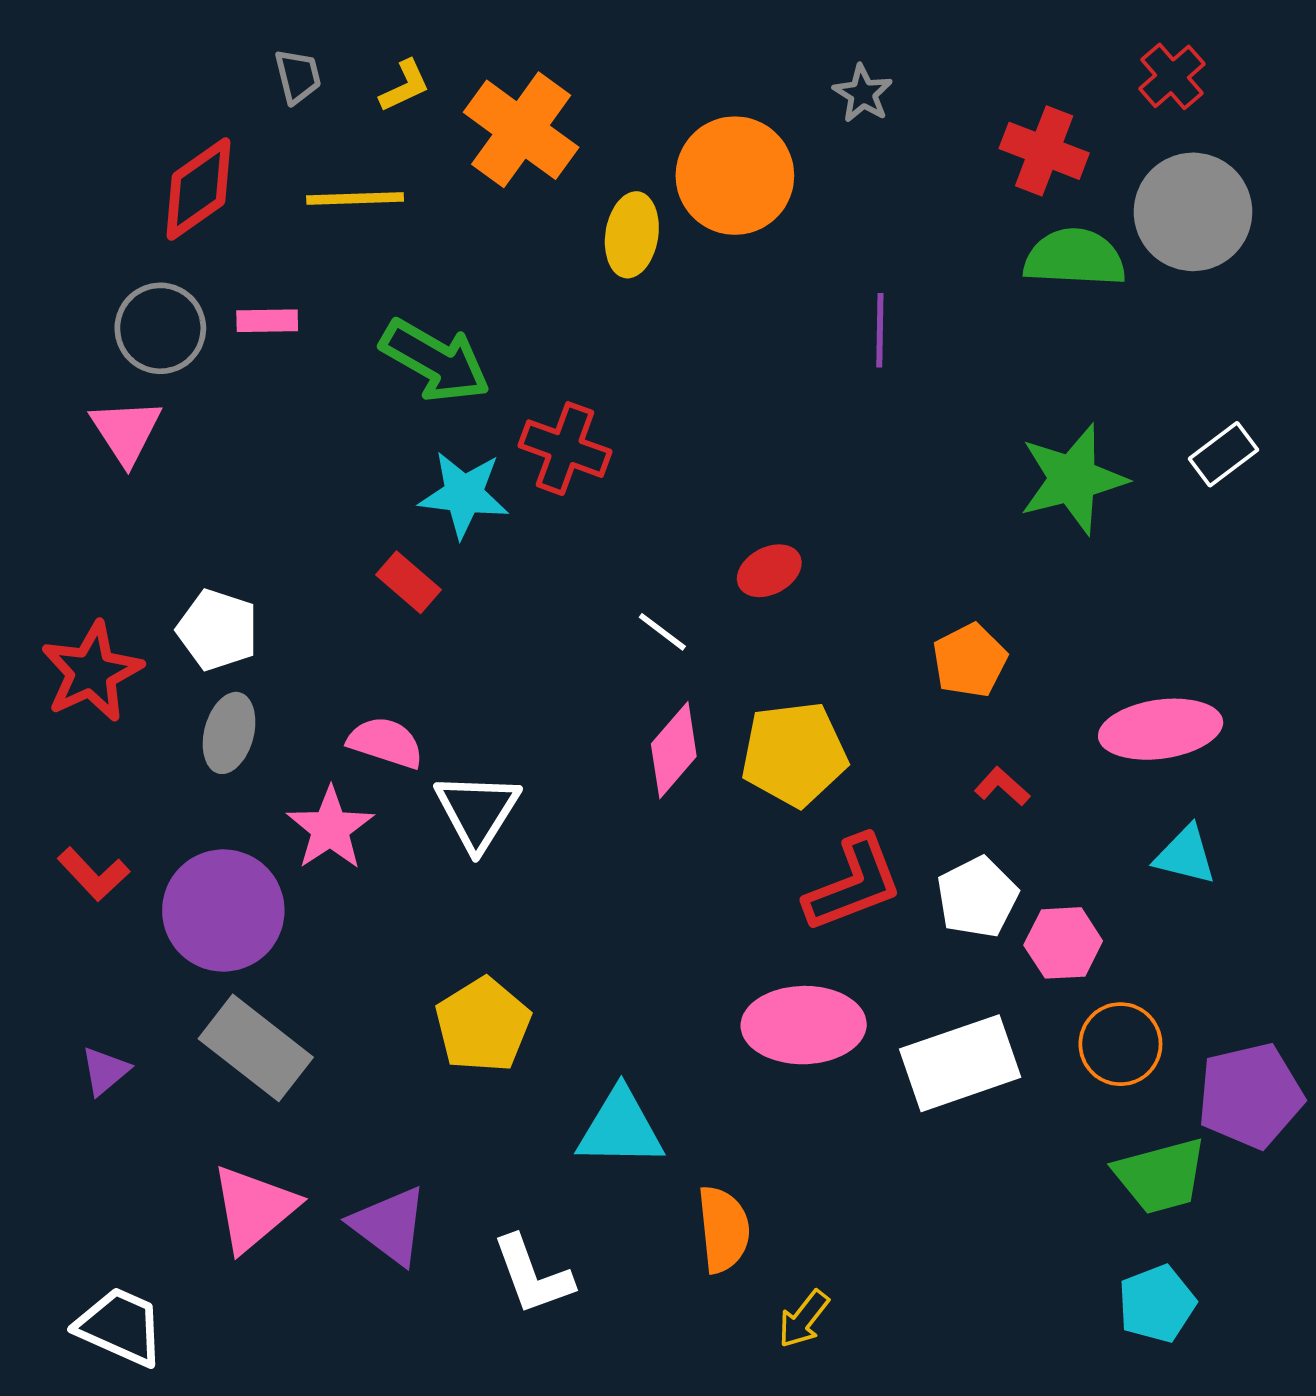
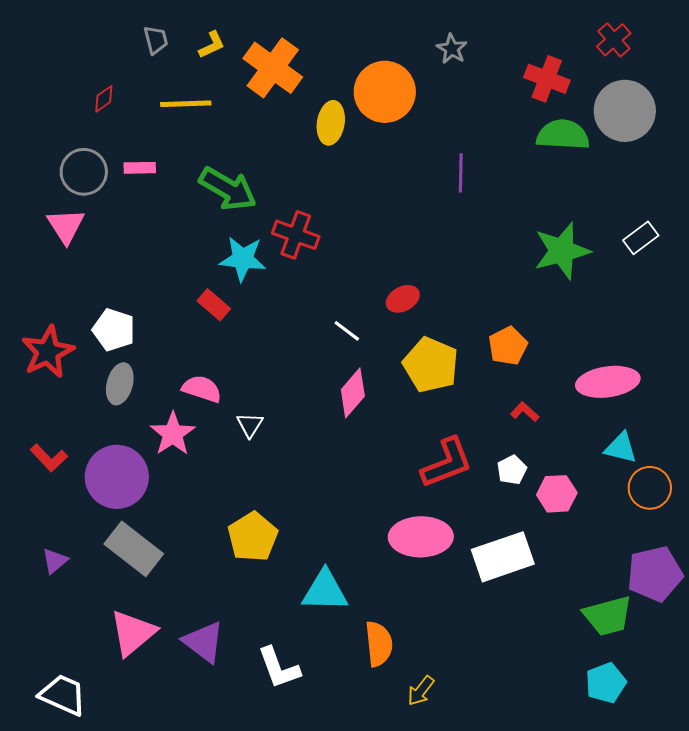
red diamond: (199, 189) -> (104, 99), size x0.5
yellow pentagon: (794, 754) -> (431, 365), moved, turned 30
white triangle: (477, 811) -> (250, 425), size x0.6
white pentagon: (977, 897) -> (512, 470), size x0.7
orange circle: (1120, 1044) -> (650, 488), moved

